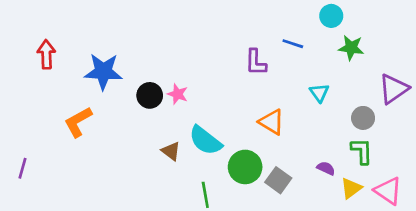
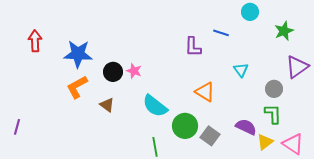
green star: (351, 48) -> (284, 31), moved, turned -30
orange L-shape: (78, 122) -> (77, 87), moved
brown triangle: (171, 151) -> (107, 105), moved
purple semicircle: (326, 168) -> (246, 127), size x1.5

